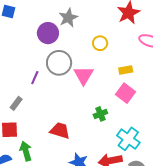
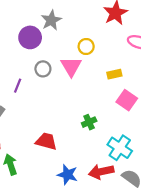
gray circle: (59, 63) -> (43, 69), size x0.6
pink triangle: (84, 75) -> (71, 66), moved
pink square: (126, 93) -> (127, 100), moved

